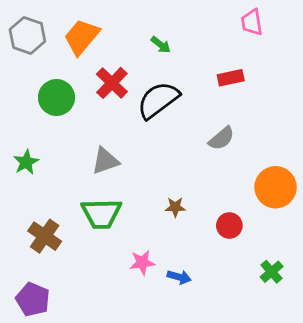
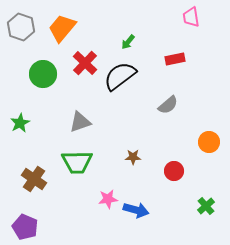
green arrow: (161, 45) -> (128, 42), moved, turned 91
orange circle: (276, 187) -> (209, 142), size x0.7
blue arrow: (179, 277) -> (136, 210), size x1.4

